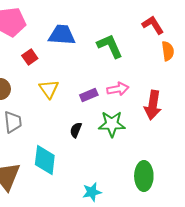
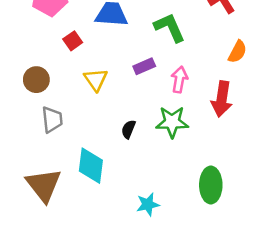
orange semicircle: (168, 51) -> (237, 52), moved, turned 36
pink arrow: (118, 89) -> (179, 80), turned -70
purple rectangle: (89, 95) -> (144, 66), moved

